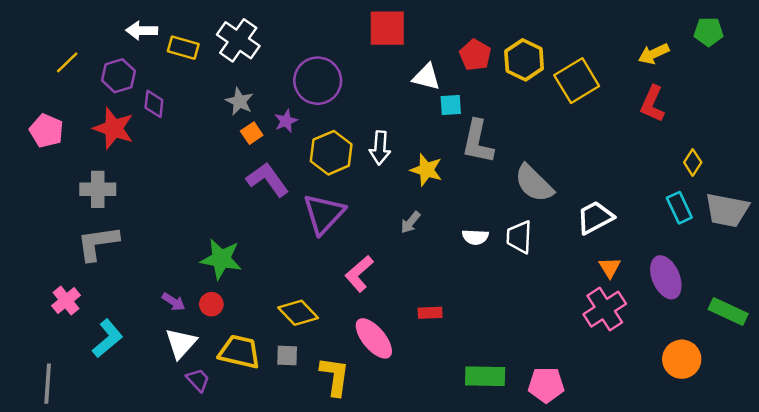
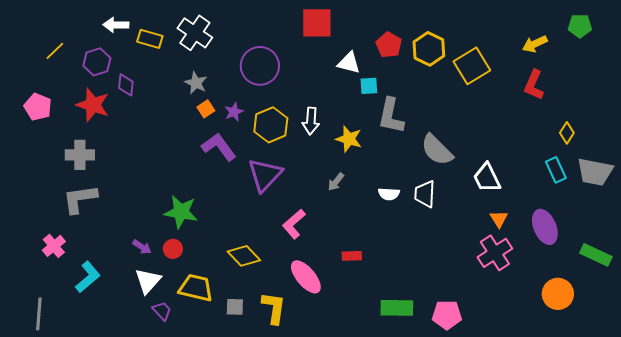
purple star: (286, 121) -> (234, 112), moved
white trapezoid: (595, 217) -> (487, 178), turned -88
gray square: (287, 356) -> (235, 307), moved

